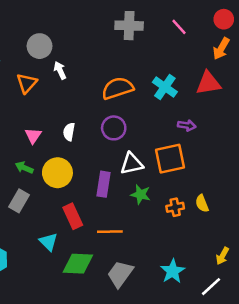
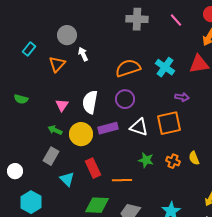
white semicircle: (69, 132) -> (90, 102), size x1.6
white triangle: (132, 164) -> (139, 127), turned 30
purple rectangle: (103, 184) -> (108, 128), moved, turned 66
green star: (141, 194) -> (146, 160), moved
orange cross: (175, 207) -> (173, 161), turned 32
cyan triangle: (48, 242) -> (67, 179), moved

